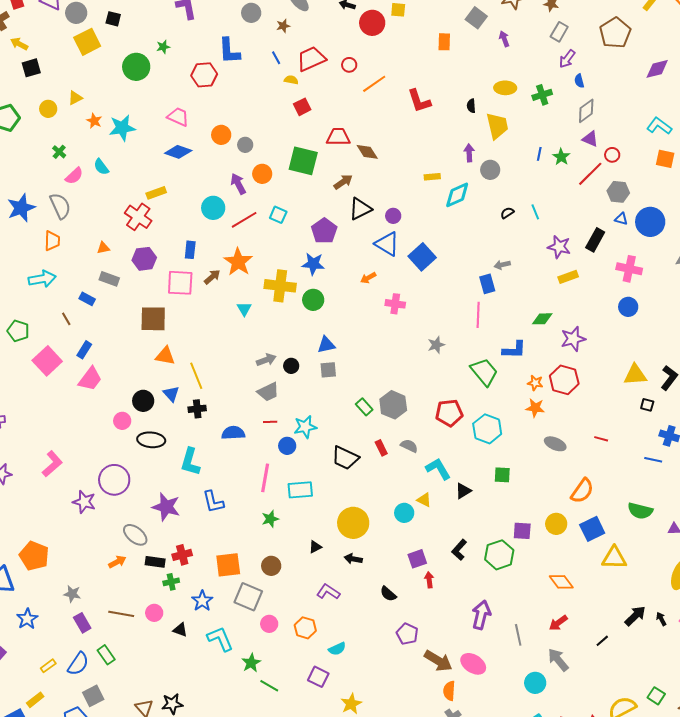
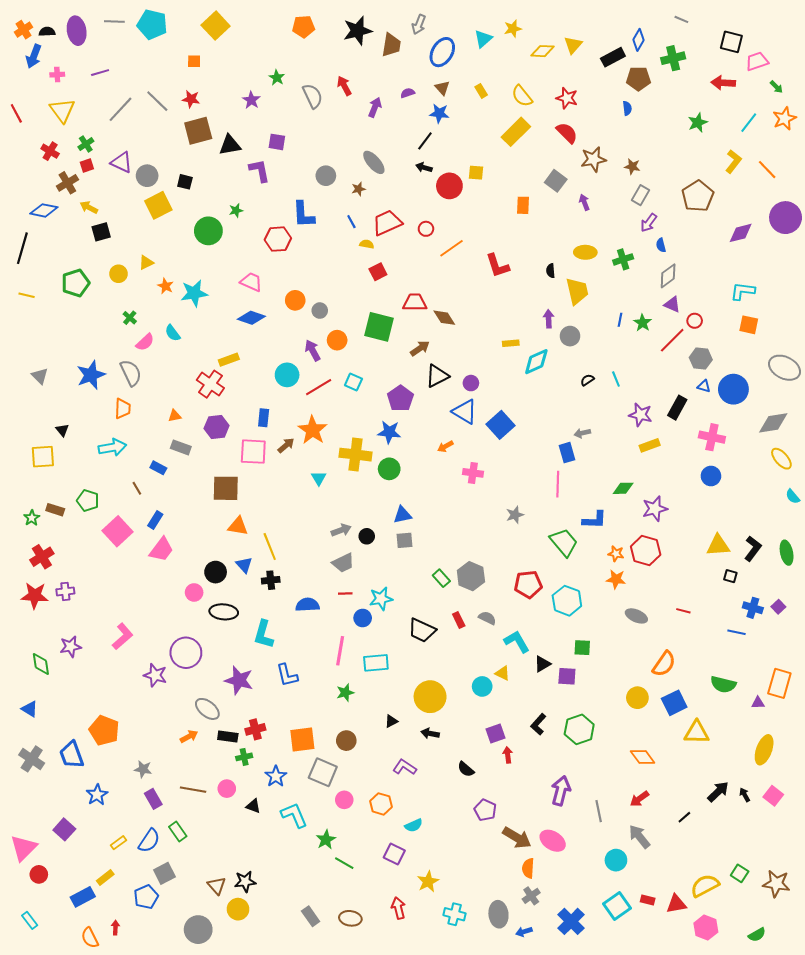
cyan L-shape: (659, 126) -> (743, 291), turned -30
purple square: (522, 531) -> (567, 676), moved

